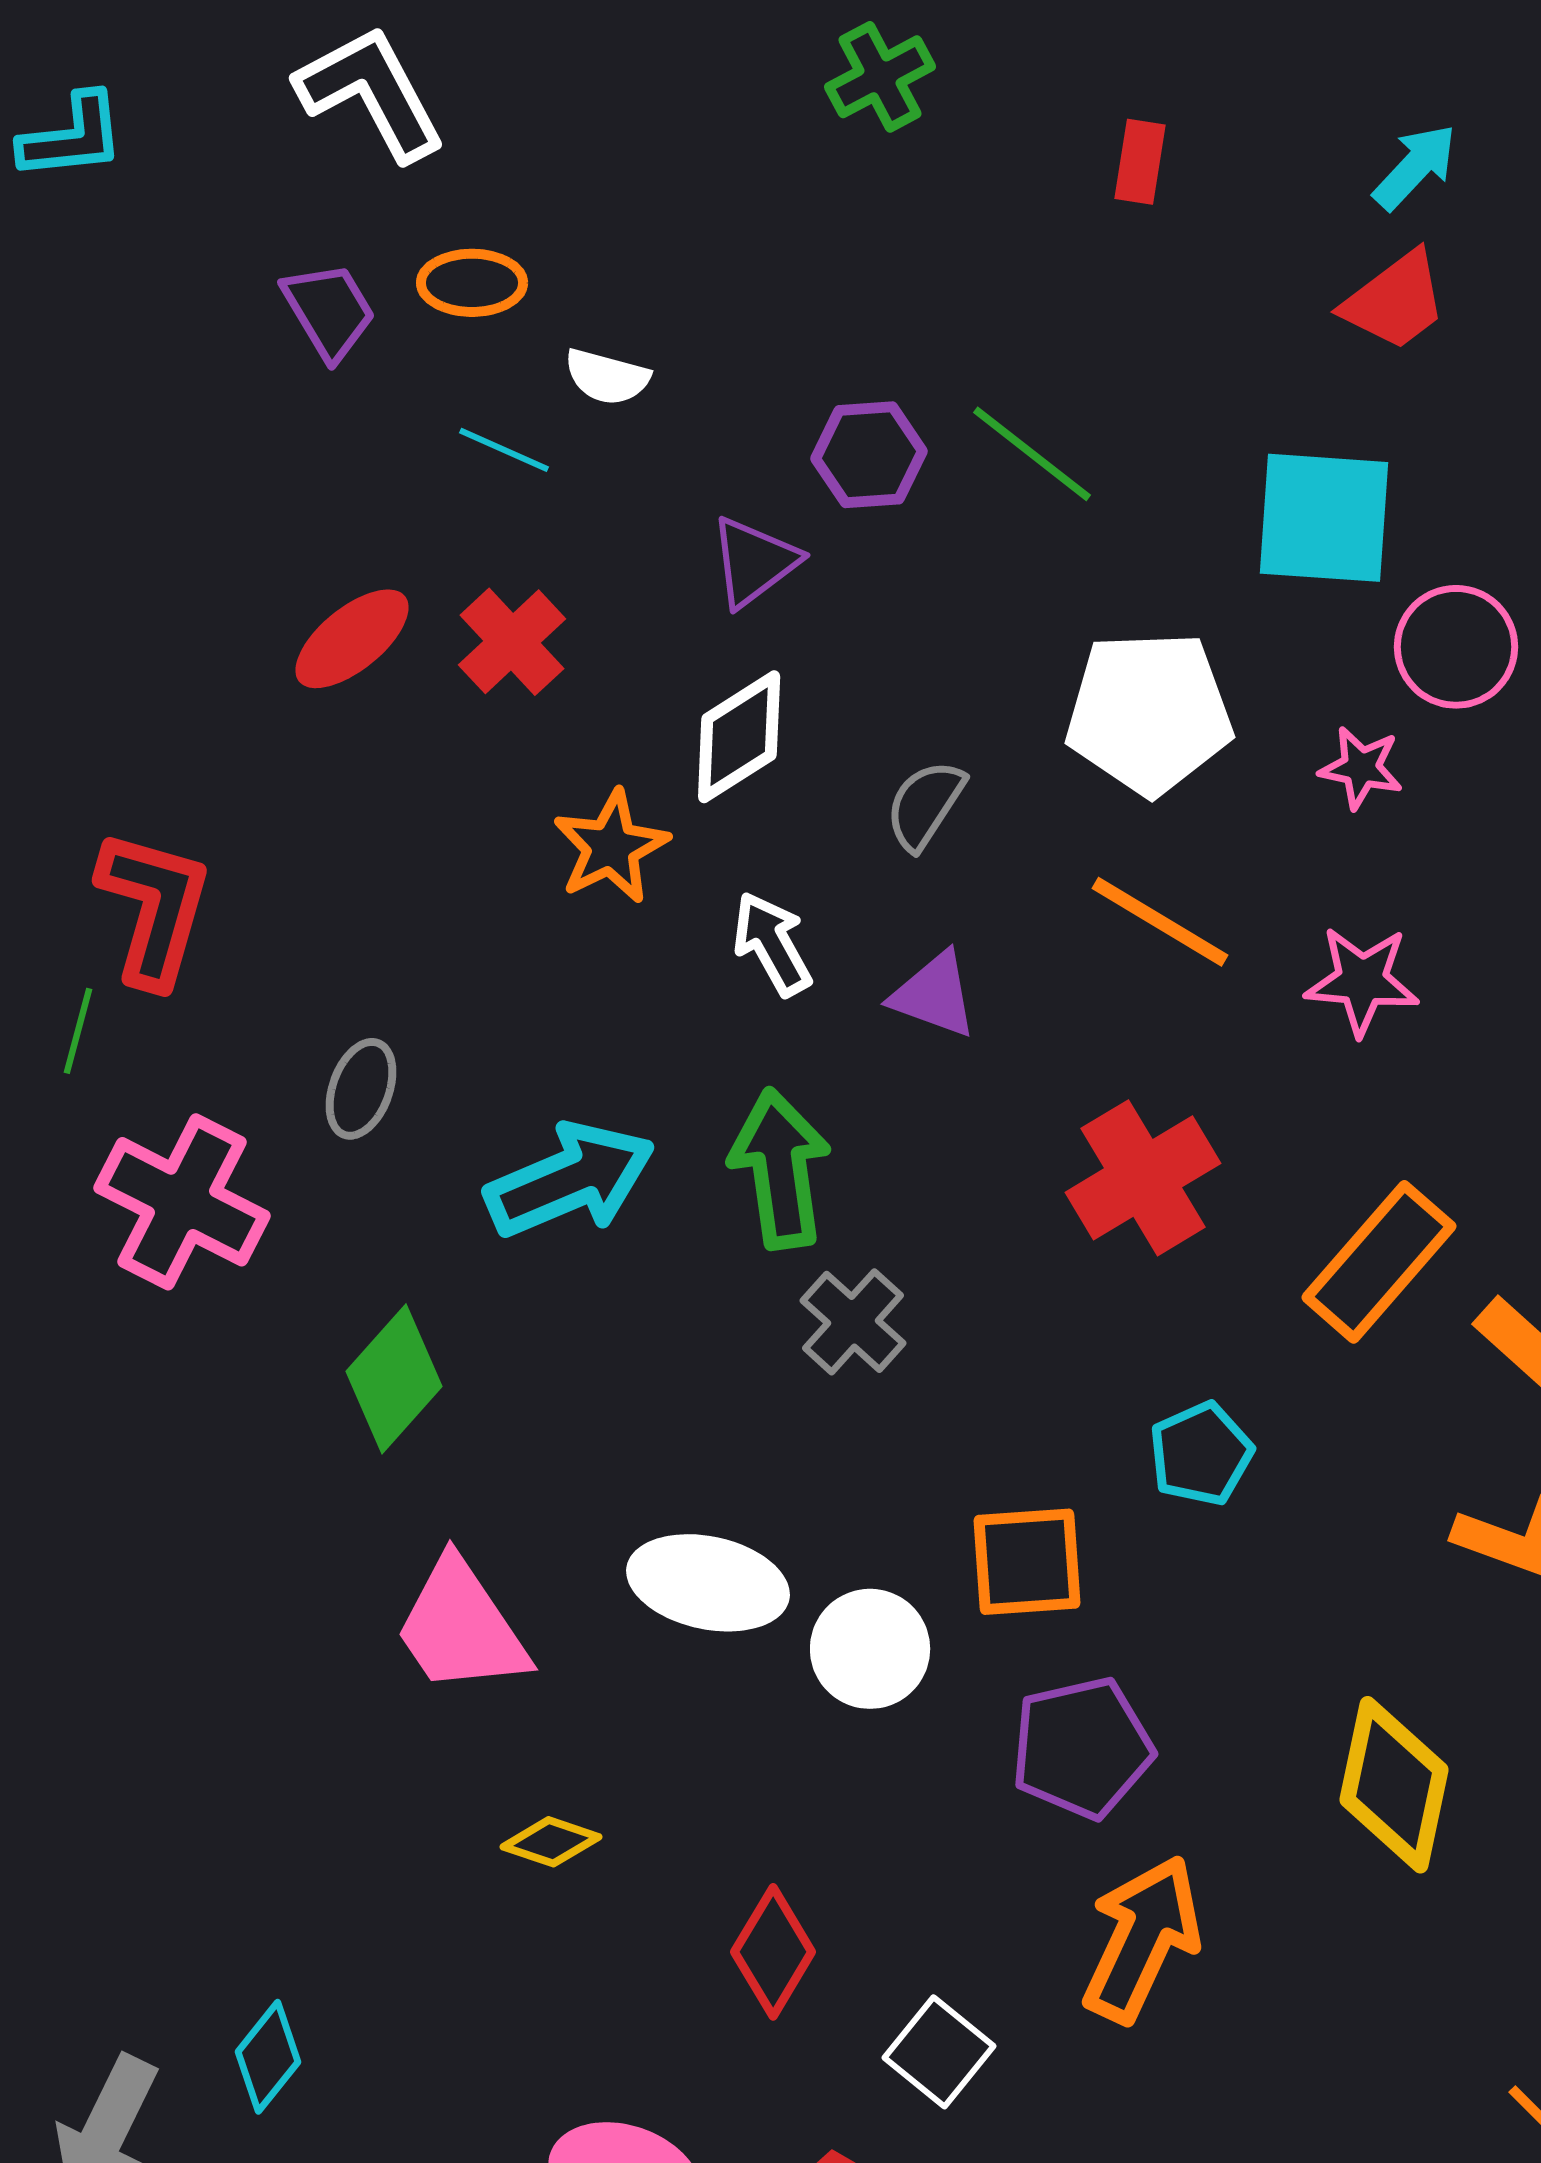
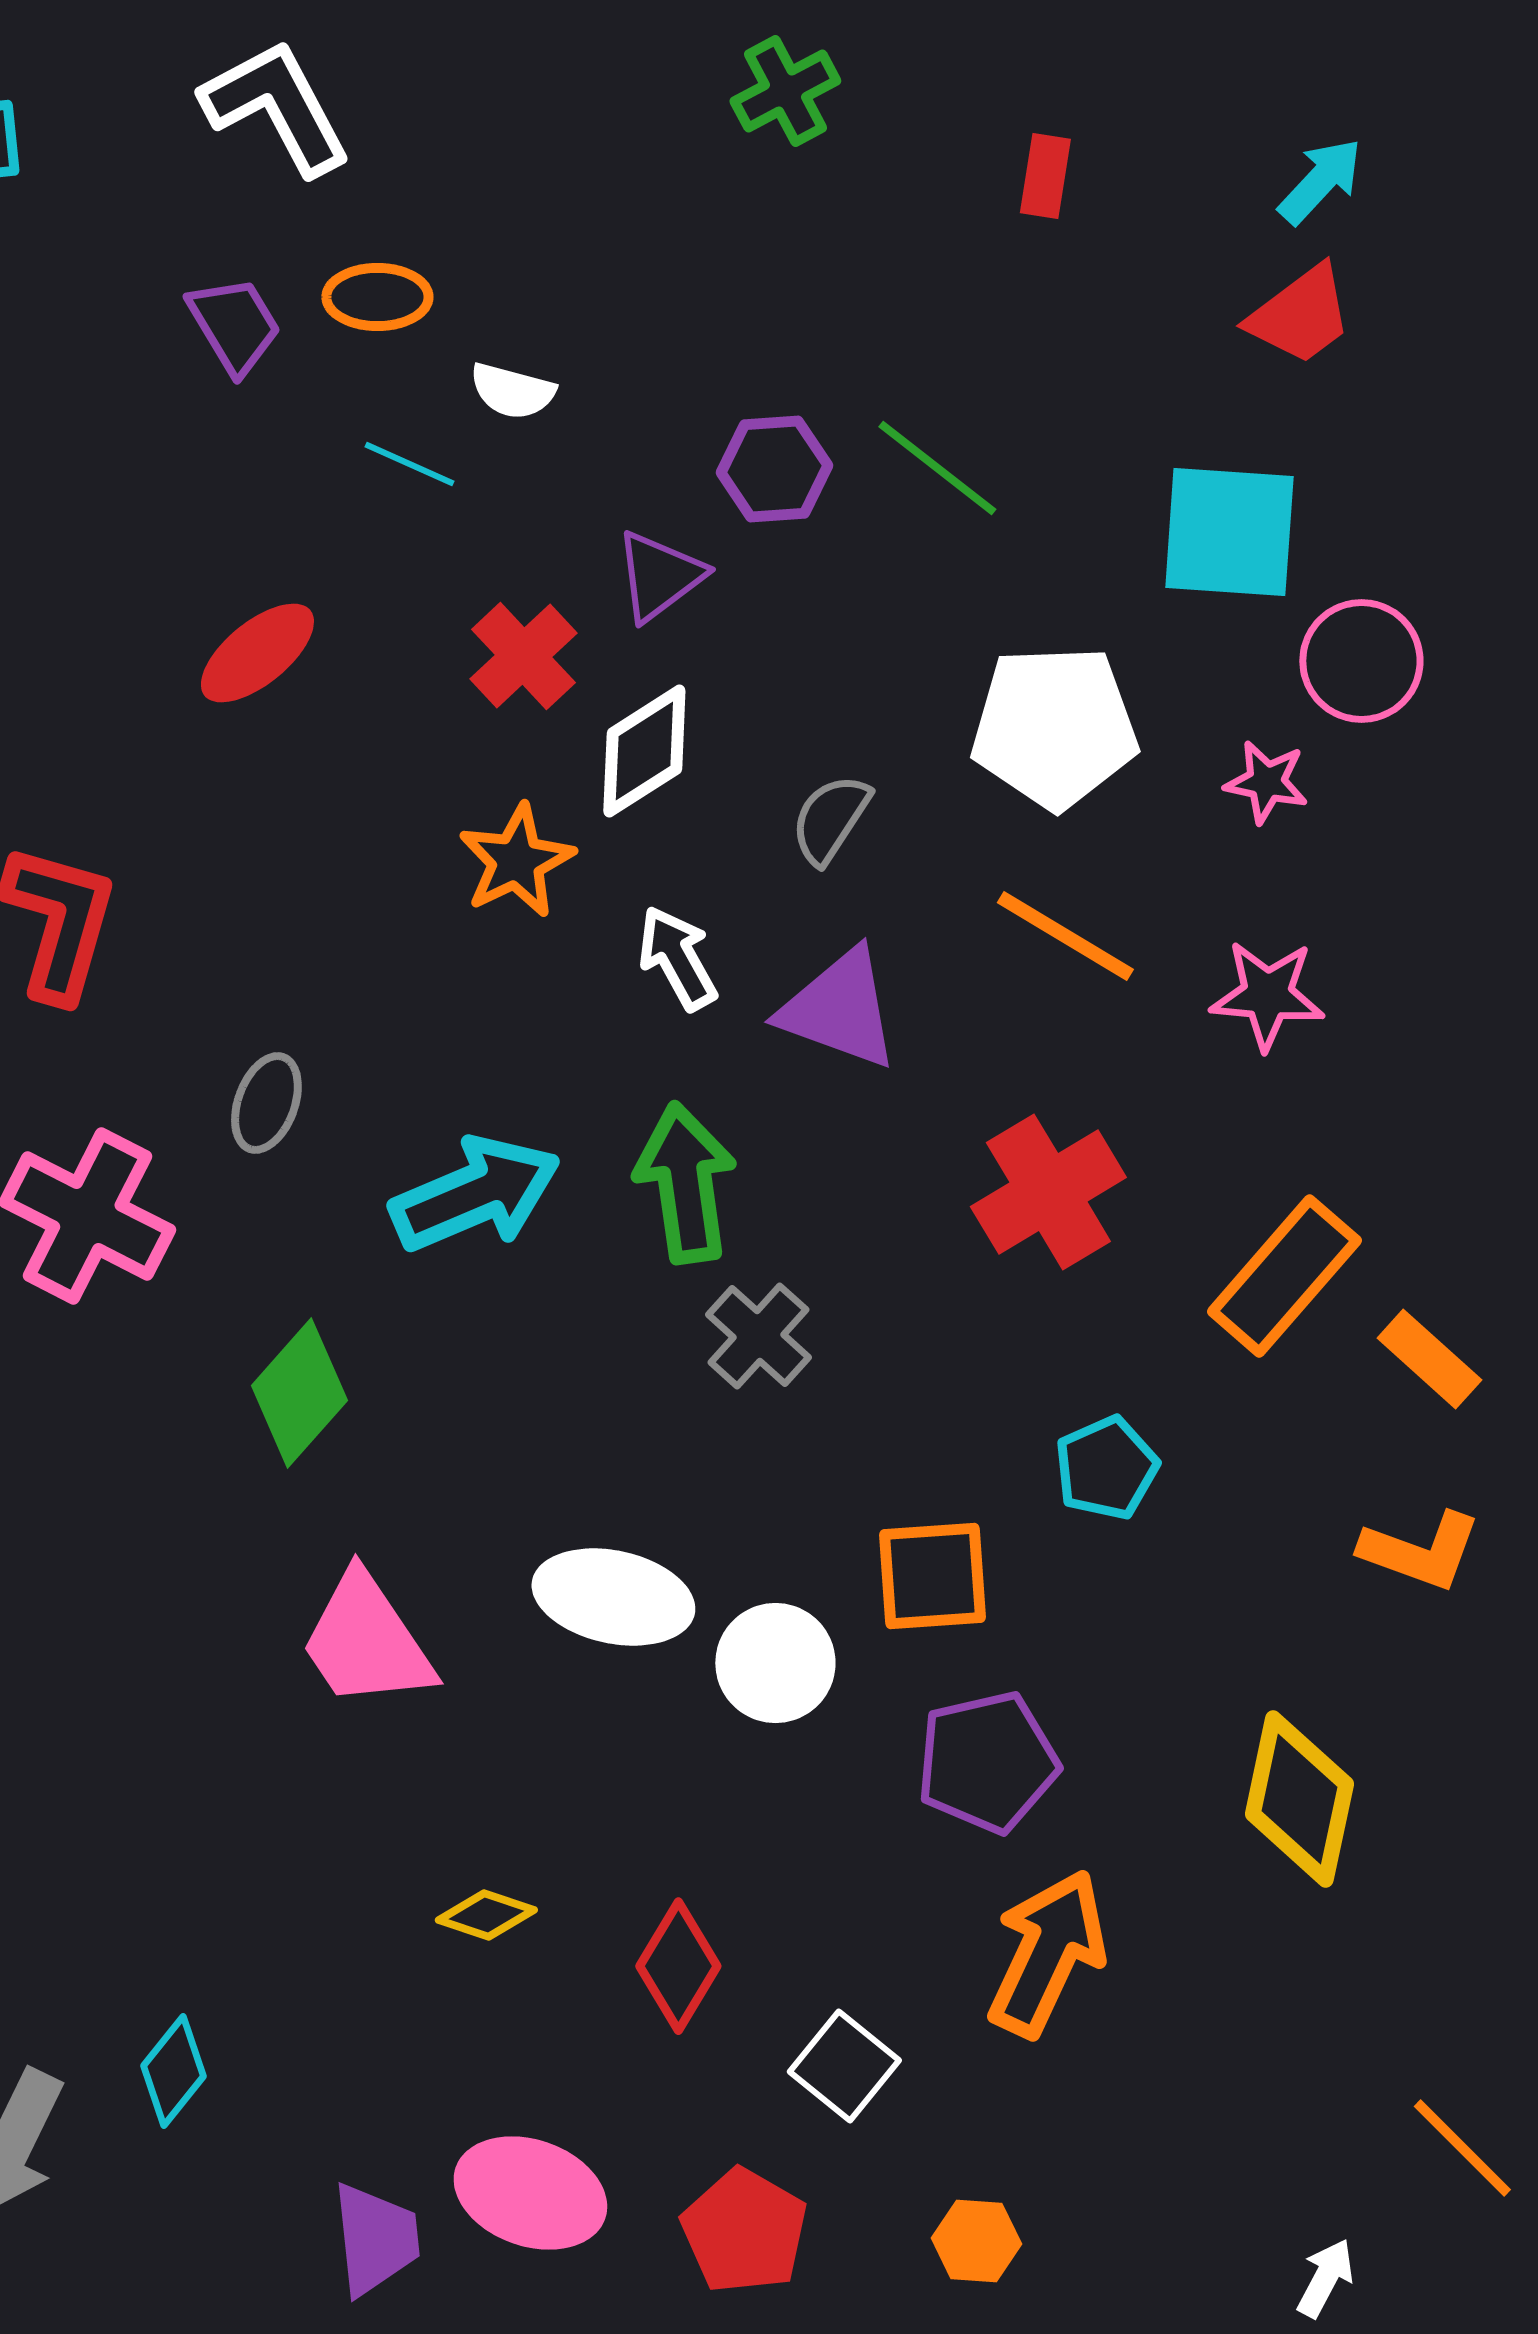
red cross: (512, 642) -> (523, 656), moved
purple triangle: (934, 995) -> (839, 1009), size x1.4
yellow diamond: (551, 1842) -> (486, 1915), moved

